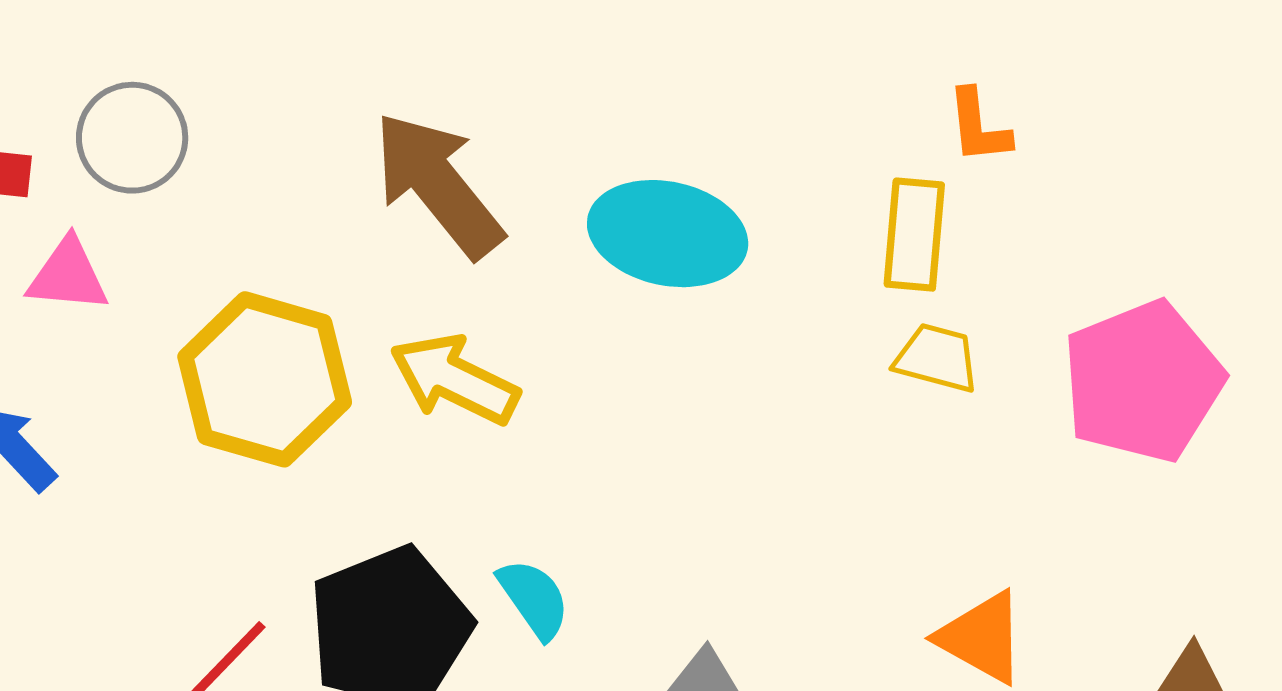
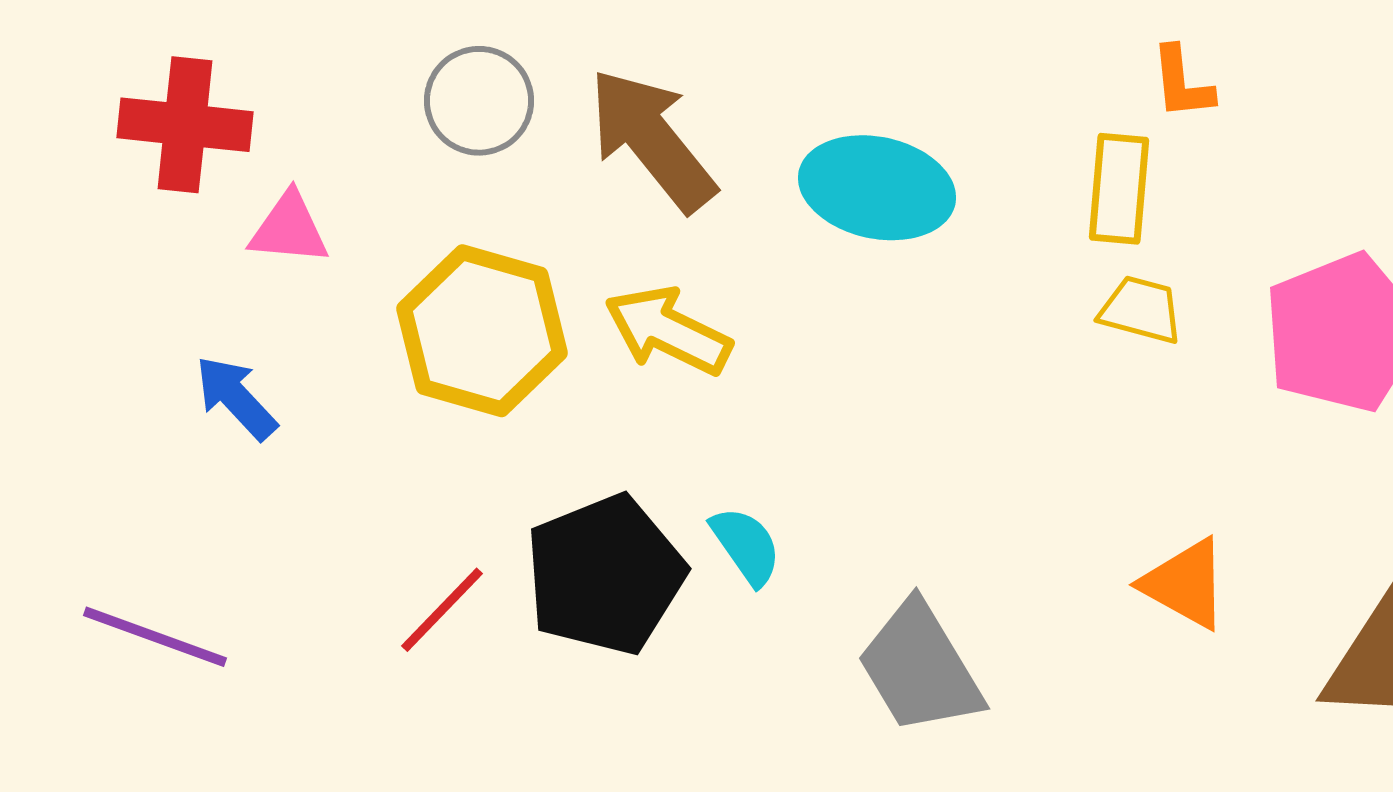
gray circle: (132, 138) -> (479, 101), moved

